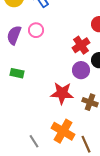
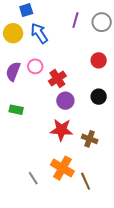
red cross: (81, 45) -> (57, 78), moved
purple circle: (81, 70) -> (65, 101), moved

